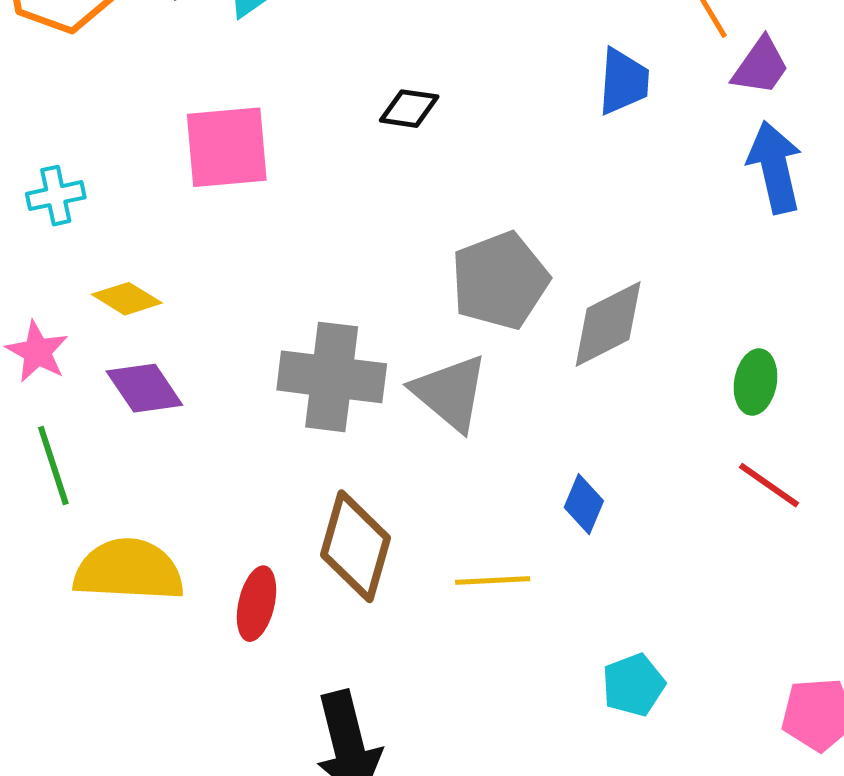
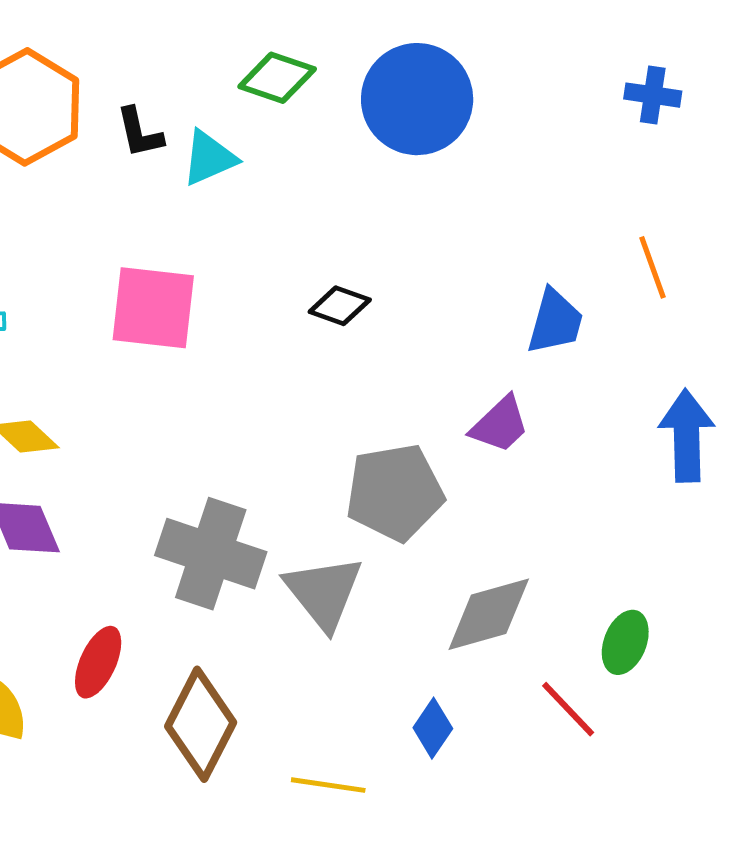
purple trapezoid: (761, 66) -> (500, 425), moved
gray diamond: (608, 324) -> (489, 614), moved
red line: (769, 485) -> (568, 709), moved
red ellipse: (257, 604) -> (98, 662), moved

